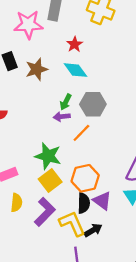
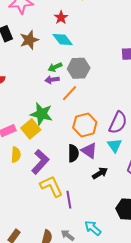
green arrow: (66, 102) -> (55, 67), turned 40
orange hexagon: (85, 178) -> (85, 125), moved
yellow square: (50, 181) -> (31, 129), moved
yellow L-shape: (72, 223) -> (51, 186), moved
black arrow: (93, 230) -> (100, 173), moved

